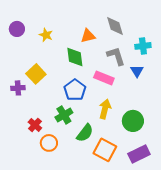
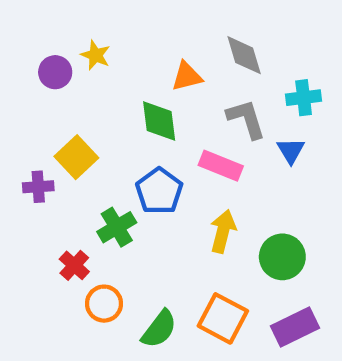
purple circle: (17, 29) -> (55, 72), moved
yellow star: (46, 35) -> (96, 55), moved
green cross: (64, 115) -> (117, 227), moved
green semicircle: (85, 133) -> (159, 329), moved

